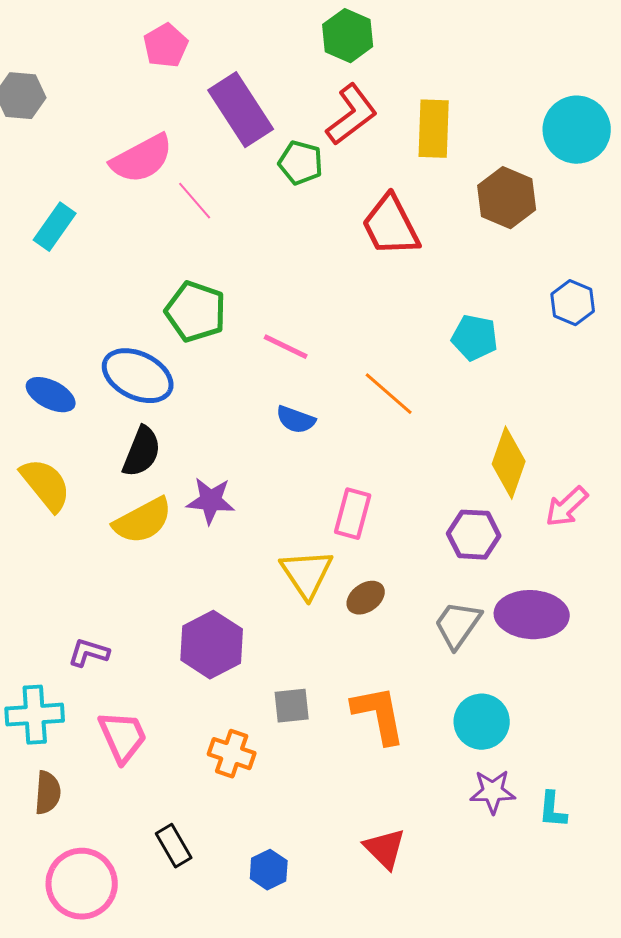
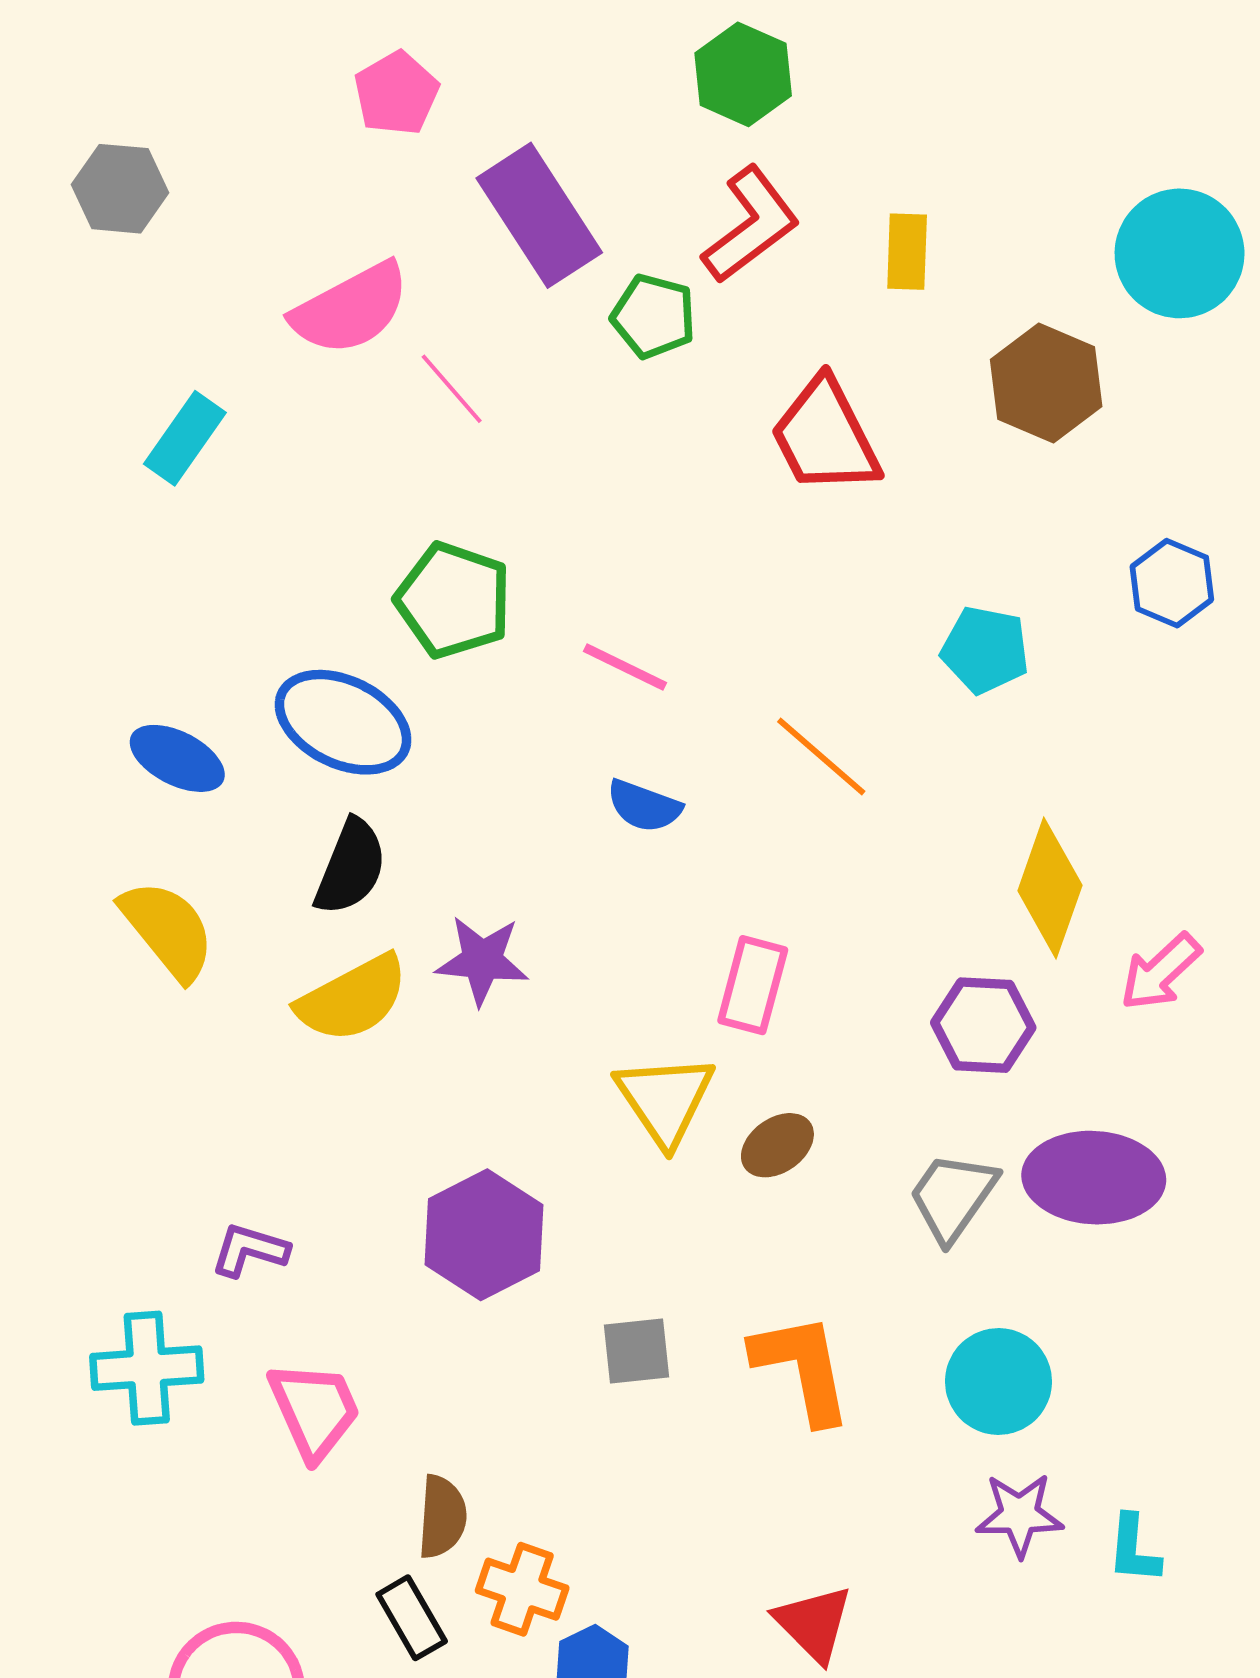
yellow rectangle: (434, 129) -> (907, 252), size x0.7
orange cross: (232, 754) -> (522, 1589), moved
brown semicircle: (48, 793) -> (442, 1517), moved

